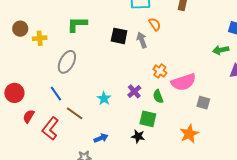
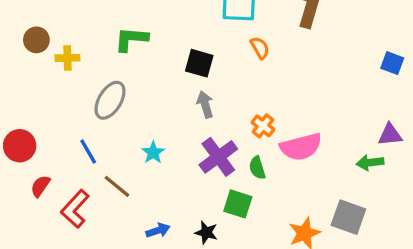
gray arrow: (142, 40) -> (205, 104), moved
green arrow: (221, 50) -> (370, 163), moved
purple cross: (134, 91) -> (218, 157), size x1.6
cyan star: (104, 98) -> (153, 153), moved
gray square: (203, 103) -> (348, 217), moved, size x1.5
black star: (138, 136) -> (206, 232), moved

